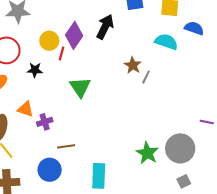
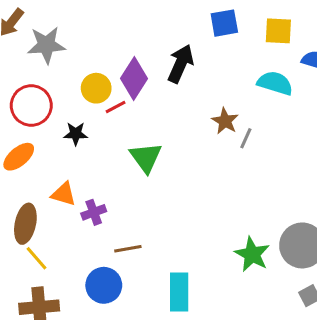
red line: (62, 54) -> (116, 107), turned 48

